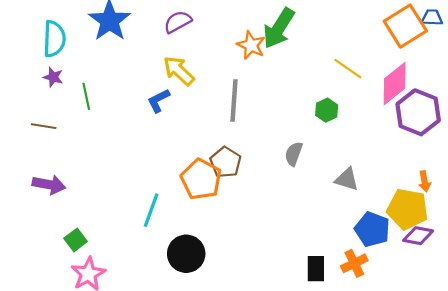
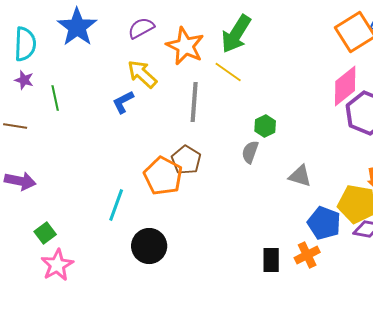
orange star: (251, 45) -> (185, 46), moved, size x1.4
yellow line: (348, 69) -> (228, 72), moved
green hexagon: (327, 110) -> (265, 126), moved

